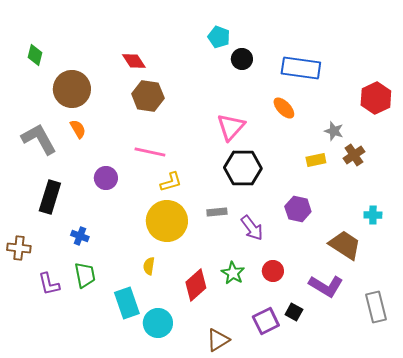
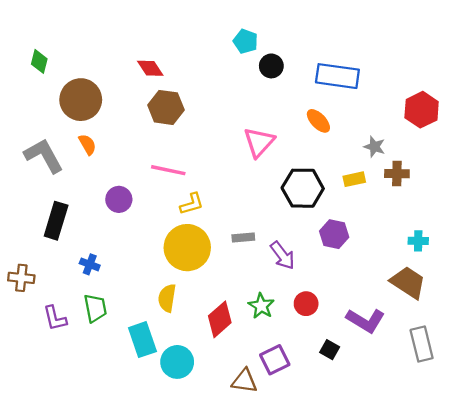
brown cross: (354, 155) -> (397, 174), turned 35
black hexagon: (243, 168) -> (303, 188), moved
brown trapezoid: (345, 245) -> (408, 282), moved
yellow semicircle: (149, 266) -> (167, 298), size x1.4
purple square: (266, 321) -> (275, 360), moved
brown triangle: (218, 340) -> (244, 381), turned 40

